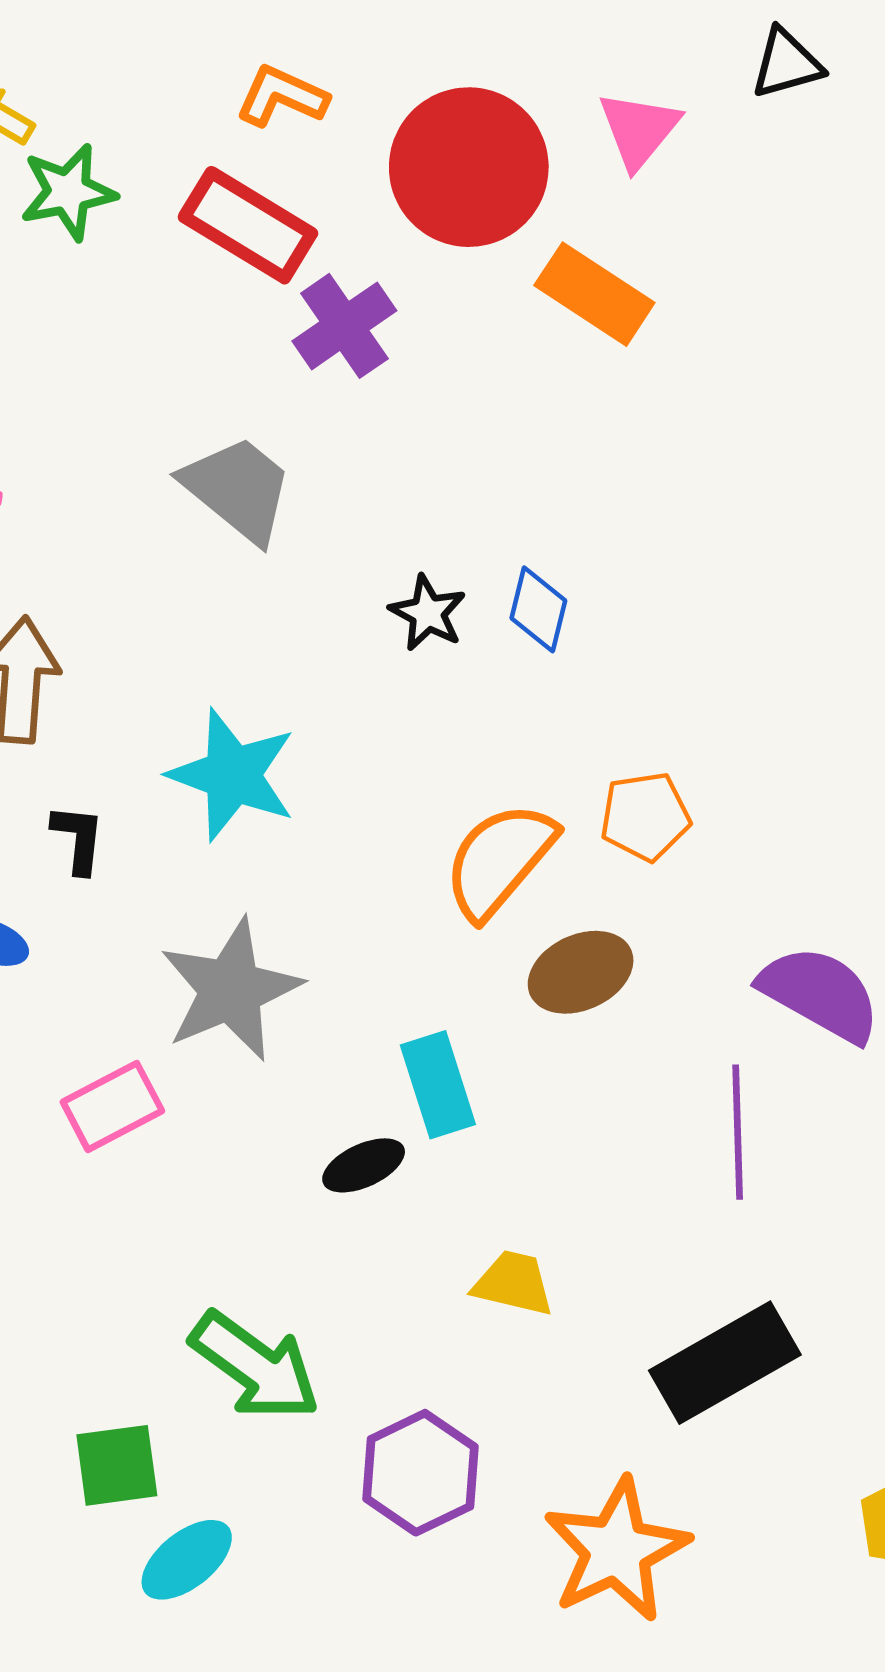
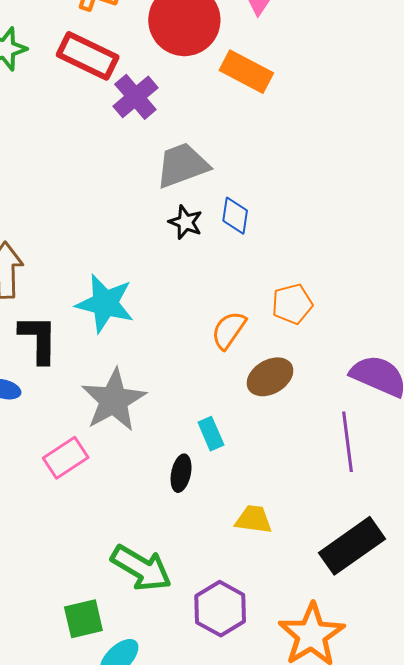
gray trapezoid: (238, 489) -> (182, 165), moved, turned -54
black L-shape: (78, 839) -> (38, 339), size x1.6
orange semicircle: (499, 860) -> (229, 330), size x0.7
cyan rectangle: (438, 1085) -> (211, 434), size x0.7
black ellipse: (364, 1165) -> (181, 473), turned -48

